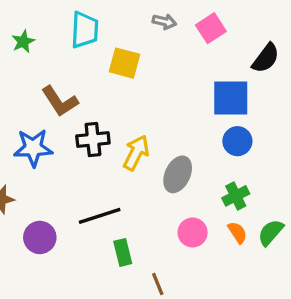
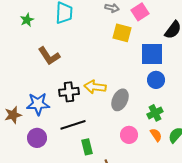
yellow square: (124, 63) -> (122, 33), moved
black cross: (93, 139) -> (69, 92), moved
blue star: (33, 148) -> (38, 104), moved
yellow arrow: (136, 153) -> (95, 87), turned -110

